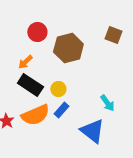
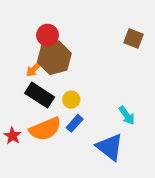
brown hexagon: (68, 48) -> (54, 58), moved

